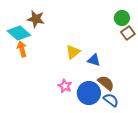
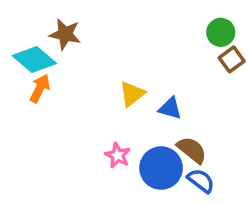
orange arrow: (22, 49) -> (40, 88), turned 42

